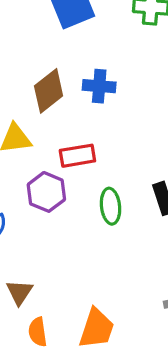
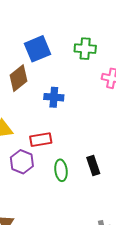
brown diamond: (49, 91) -> (18, 78), moved

